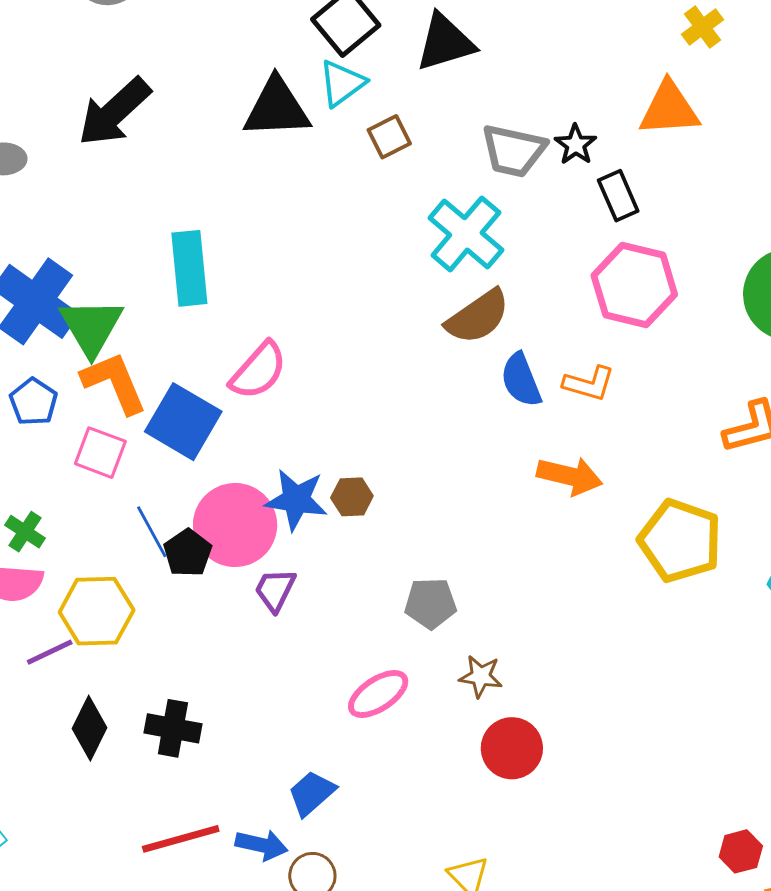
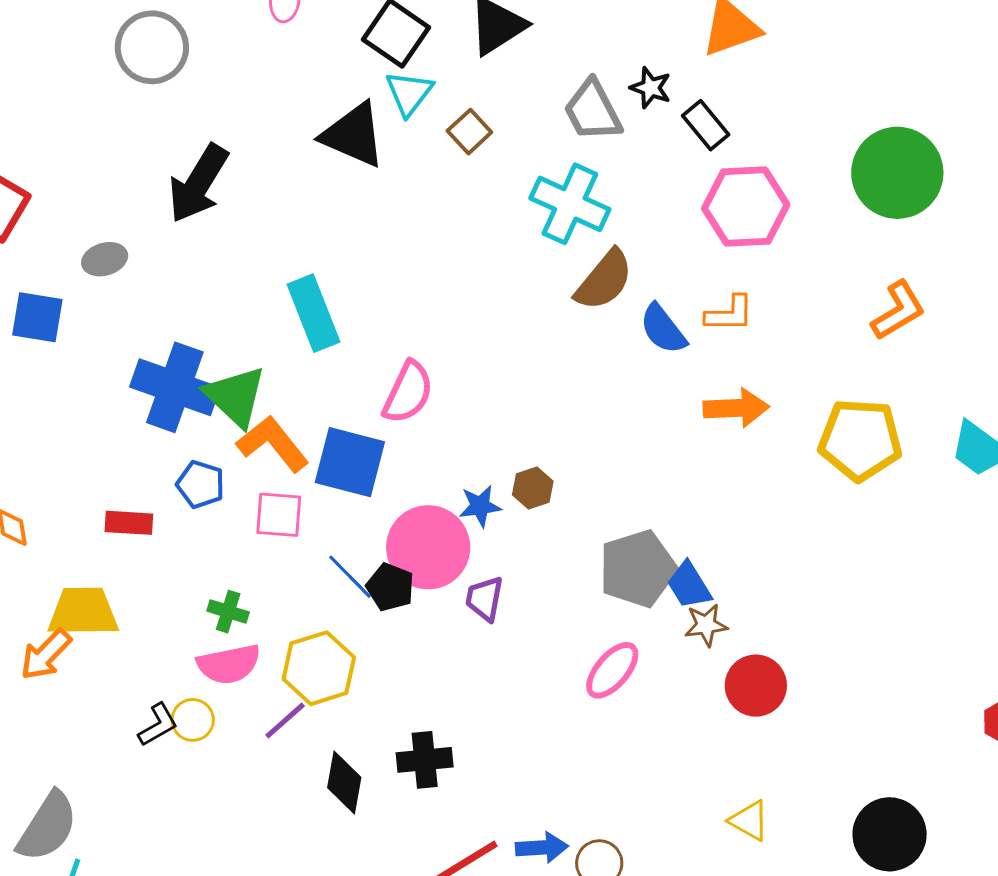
black triangle: (277, 108) -> (353, 135), turned 42
gray trapezoid: (513, 151) -> (593, 111), turned 66
blue star: (296, 500) -> (480, 506), size x0.7
gray pentagon: (431, 603) -> (638, 569), size x1.5
blue trapezoid: (312, 793) -> (689, 585), moved, turned -64

